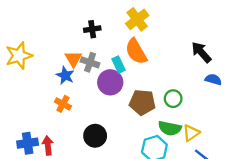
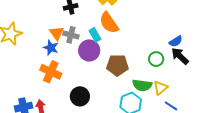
black arrow: (201, 52) -> (180, 56), moved
blue semicircle: (213, 79) -> (176, 41), turned 136
green circle: (173, 99) -> (156, 59), moved
orange cross: (63, 104) -> (51, 72), size x1.5

